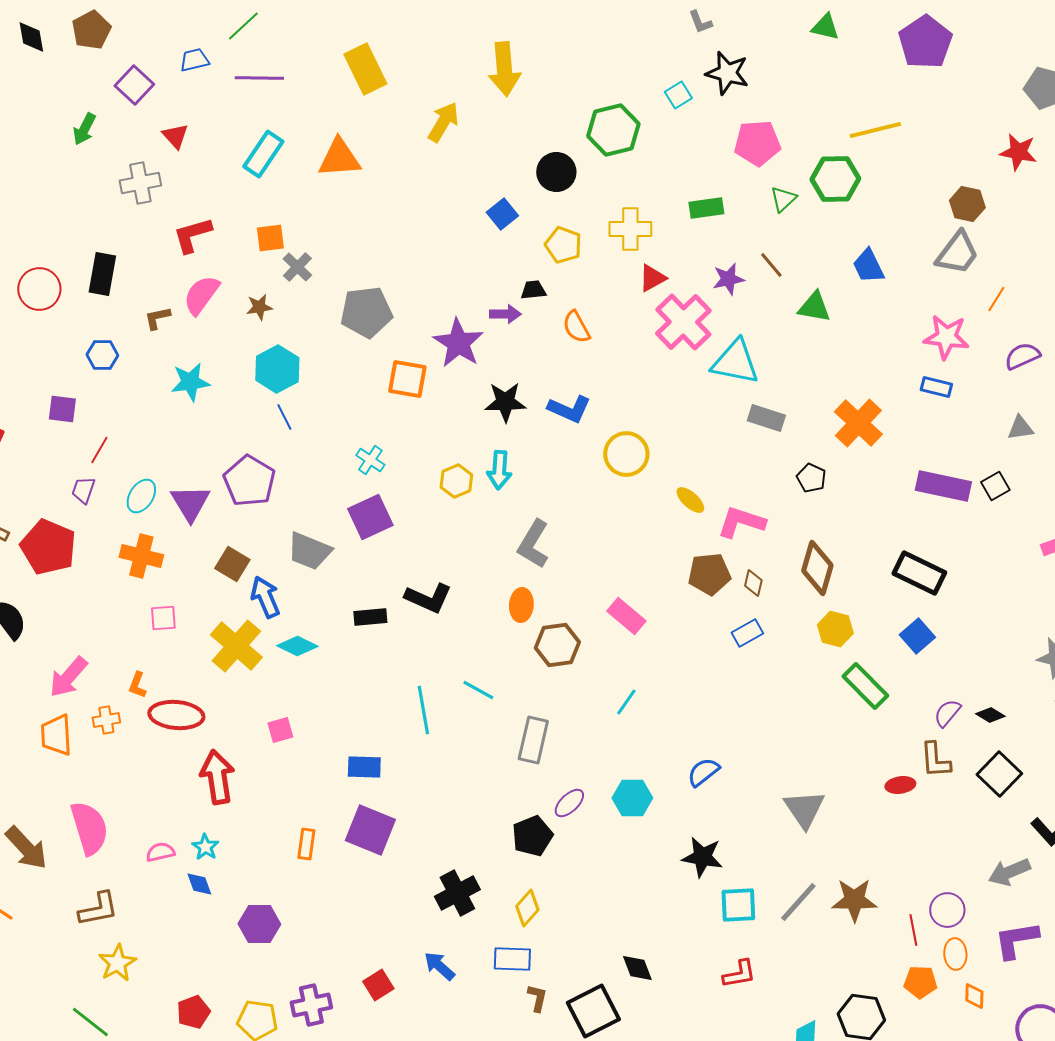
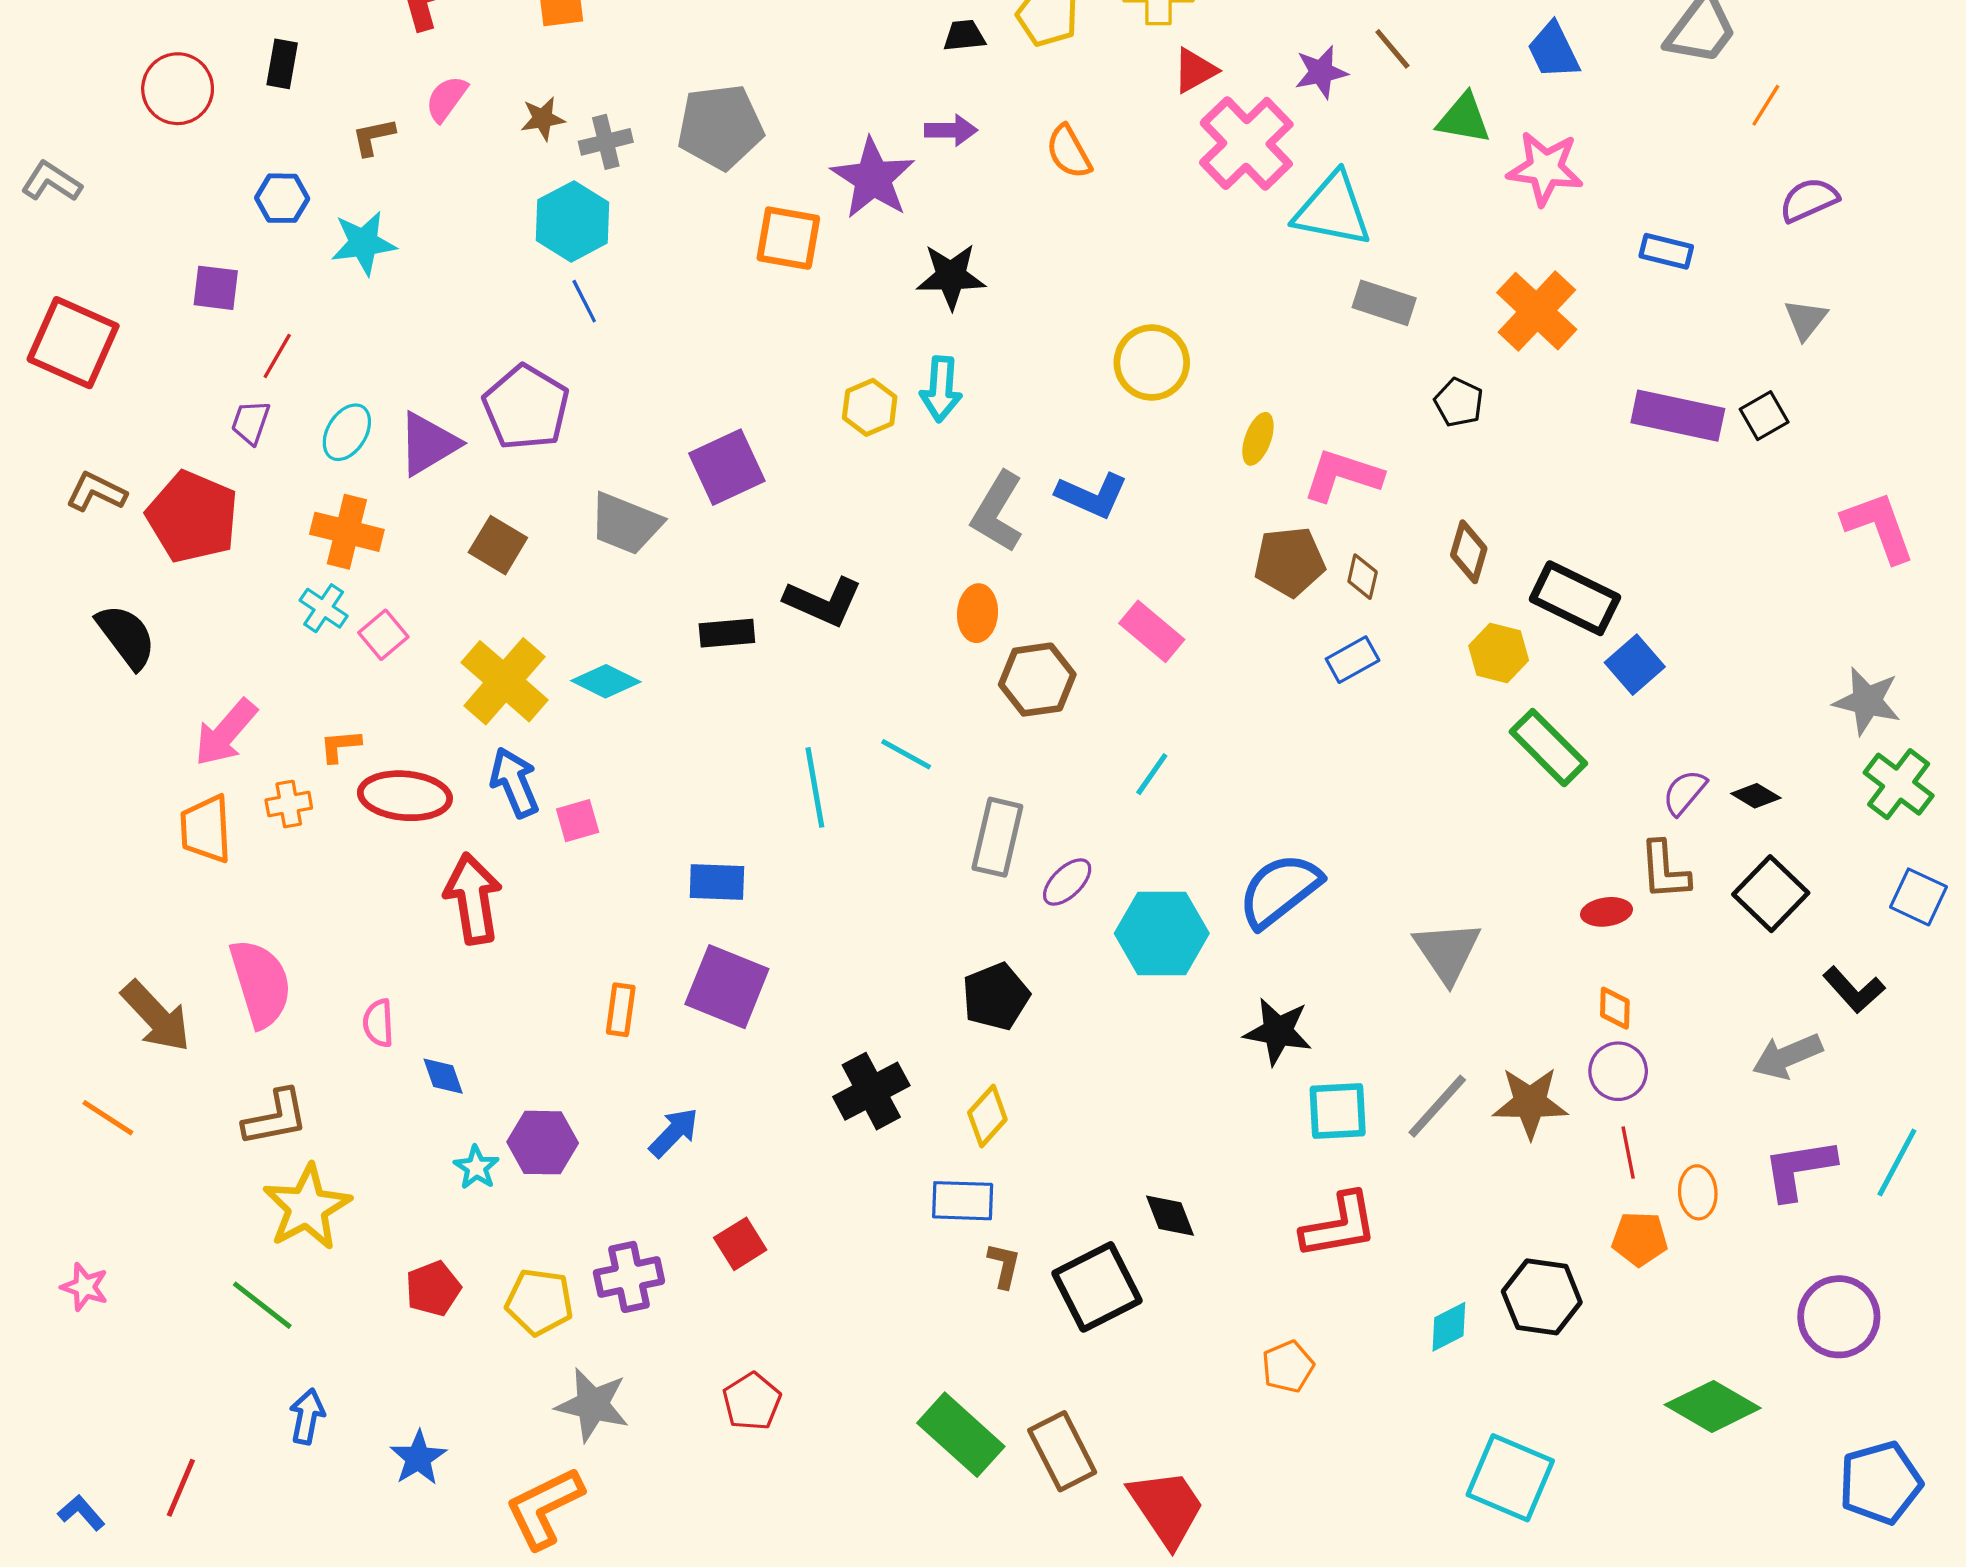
gray cross: (297, 267) -> (606, 142), moved, turned 32
black rectangle: (102, 274) -> (282, 64), size x0.7
black trapezoid: (533, 290) -> (964, 36), moved
pink semicircle: (201, 295) -> (446, 99), size x0.7
pink star: (946, 337) -> (1545, 168), moved
cyan star: (190, 382) -> (363, 243), moved
blue L-shape: (569, 409) -> (1092, 495), moved
gray triangle: (1020, 428) -> (1806, 319), turned -44
cyan cross: (370, 460) -> (324, 608), moved
yellow ellipse: (690, 500) -> (1258, 439), turned 68
purple triangle: (190, 503) -> (428, 444), turned 30
brown diamond: (817, 568) -> (1469, 552), size x0.7
black rectangle: (919, 573) -> (1575, 598), moved
blue arrow: (265, 597) -> (514, 782), moved
pink square: (163, 618) -> (383, 635), turned -36
orange L-shape: (137, 685) -> (340, 746), turned 64
blue semicircle: (703, 772) -> (1280, 890), size x1.6
cyan hexagon: (632, 798) -> (1162, 933), size x1.4
purple ellipse: (569, 803) -> (1067, 882), moved
cyan star: (205, 847) -> (476, 1167), moved
pink semicircle: (160, 852) -> (378, 1023), turned -80
purple circle: (947, 910) -> (1618, 1071), moved
yellow star: (117, 963) -> (307, 1207), size x1.4
blue arrow: (439, 966) -> (674, 1133), moved, turned 92
red L-shape: (739, 974) -> (1339, 1226), size x1.4
orange diamond: (974, 996) -> (1615, 1008), moved

